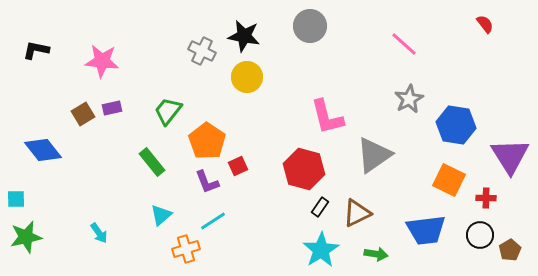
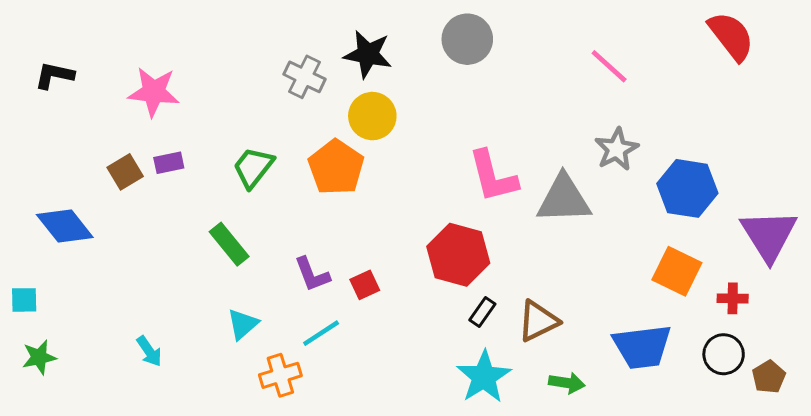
red semicircle: (485, 24) -> (731, 36), size x1.8
orange pentagon: (207, 141) -> (336, 167), moved
gray triangle: (374, 155) -> (564, 199), moved, turned 33
red square: (238, 166) -> (365, 285), moved
green star: (26, 237) -> (39, 357), size x0.7

